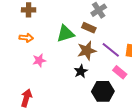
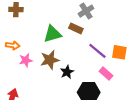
orange arrow: (26, 38) -> (13, 45), moved
brown star: (87, 51) -> (50, 60), moved

